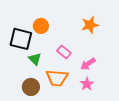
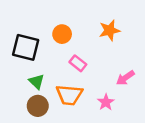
orange circle: (41, 26) -> (62, 34), moved
green triangle: (35, 59) -> (37, 82), moved
pink arrow: (88, 64) -> (125, 78), moved

